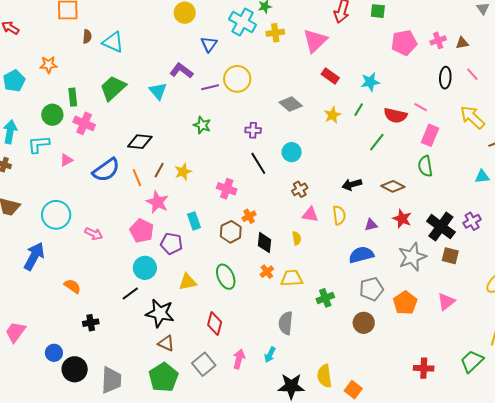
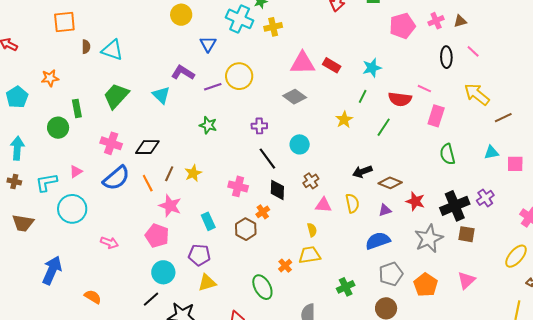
pink triangle: (315, 41) -> (302, 63), moved, turned 48
yellow star: (332, 115) -> (344, 120), moved
pink cross: (84, 123) -> (111, 143), moved
cyan L-shape: (39, 144) -> (46, 182), moved
green semicircle: (425, 166) -> (447, 154), moved
brown diamond: (393, 186) -> (390, 183), moved
cyan circle: (56, 215) -> (72, 209), moved
black cross: (441, 227) -> (455, 206), turned 36
purple pentagon: (171, 243) -> (199, 255), moved
black diamond: (265, 243) -> (277, 190), moved
green ellipse: (226, 277) -> (262, 287), moved
yellow trapezoid: (292, 278) -> (310, 255), moved

